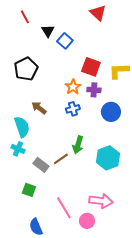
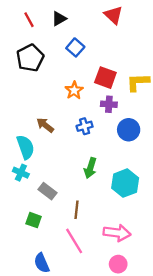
black triangle: (48, 31) -> (59, 19), moved, turned 32
black pentagon: (26, 69) -> (30, 58), moved
orange star: (73, 87) -> (74, 90), moved
brown line: (61, 159) -> (76, 210), moved, turned -49
pink circle: (87, 221) -> (118, 264), moved

